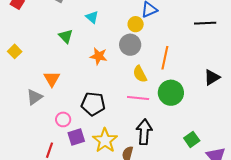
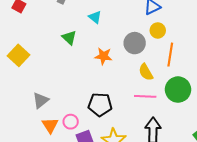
yellow circle: (136, 24) -> (158, 30), moved
yellow square: (15, 51) -> (18, 55), size x1.5
orange triangle: (52, 79) -> (50, 125), moved

